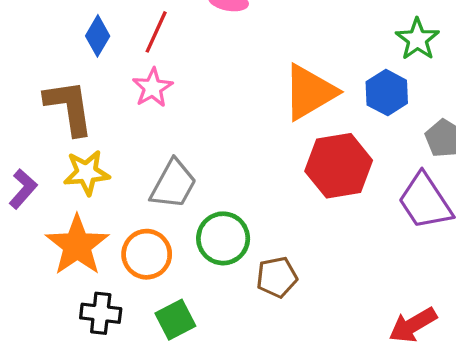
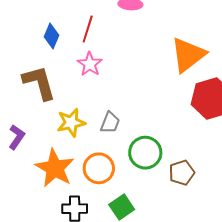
yellow star: (87, 173) -> (71, 123), moved
gray trapezoid: (173, 184) -> (110, 123), size x0.7

